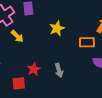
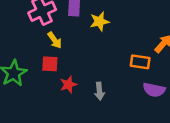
yellow star: (57, 28) -> (99, 21), moved
red square: (19, 83) -> (50, 64), moved

